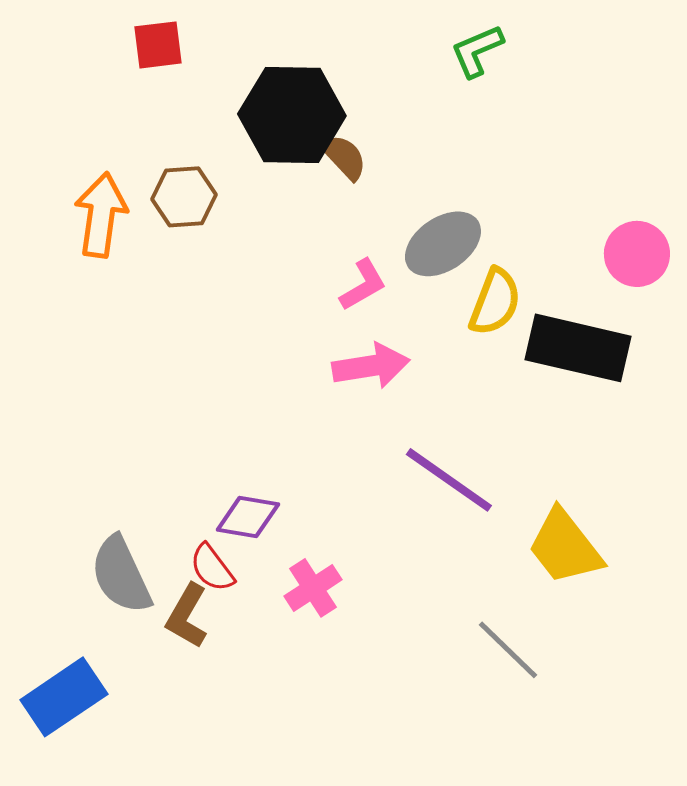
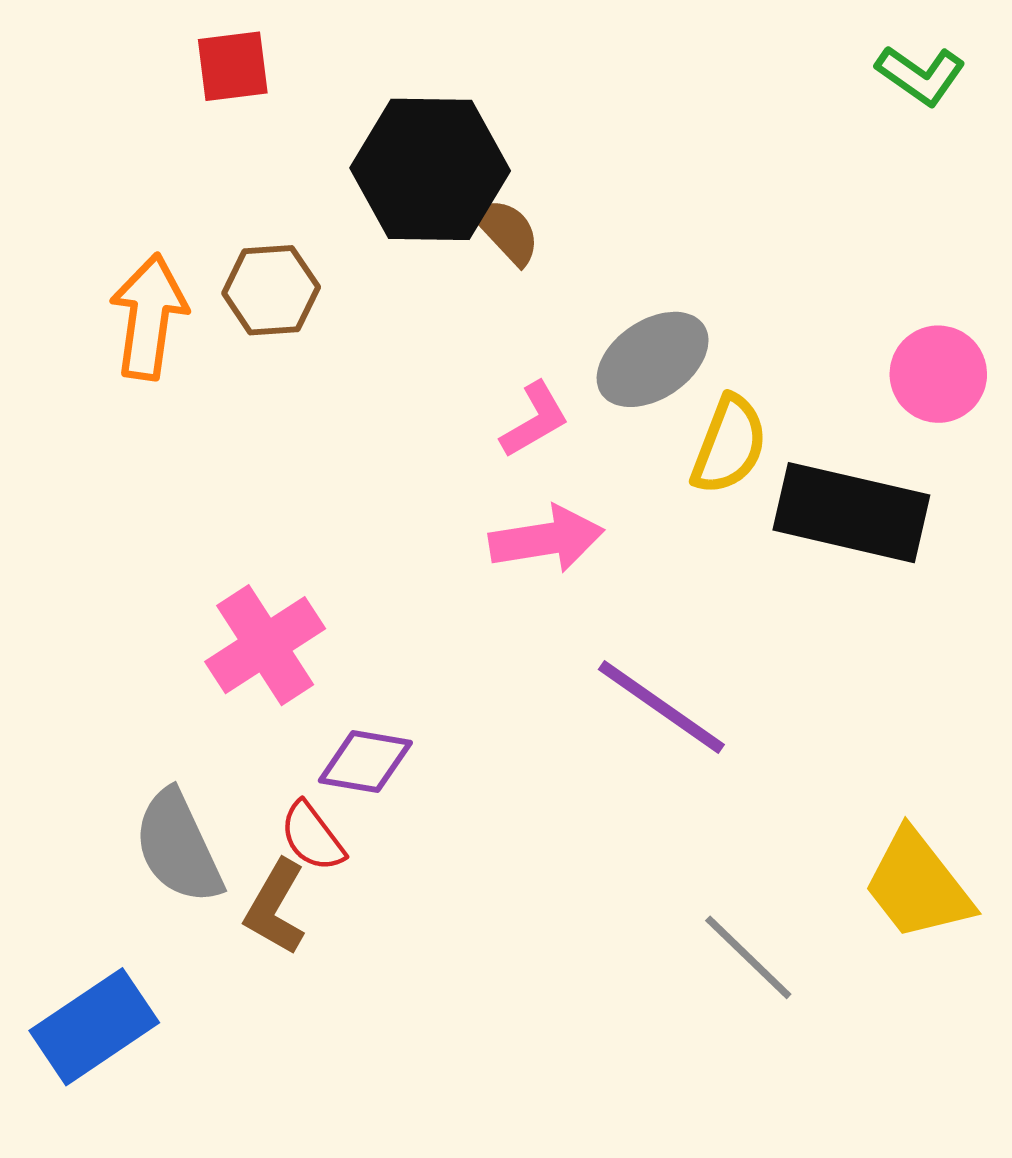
green L-shape: (477, 51) -> (921, 75), moved, turned -122
yellow trapezoid: (565, 547) -> (918, 885), moved
pink cross: (313, 588) -> (265, 645), moved, size x1.4

